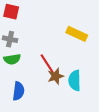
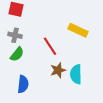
green semicircle: (12, 59) -> (17, 54), turned -42
red line: (47, 64) -> (50, 46), moved

